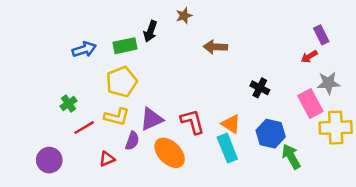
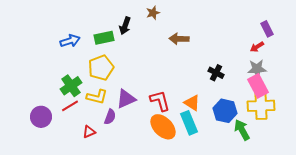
gray star: (328, 83) -> (257, 69), moved
green cross: (68, 103) -> (71, 86), moved, size x1.5
yellow cross: (336, 128) -> (261, 106), moved
orange ellipse: (170, 153) -> (163, 127), moved
purple circle: (49, 160) -> (41, 117), moved

